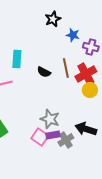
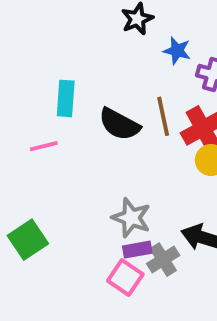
black semicircle: (44, 72) -> (119, 124), size x1.5
pink square: (40, 137) -> (125, 277), moved

